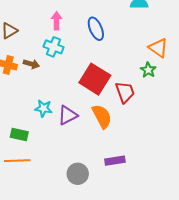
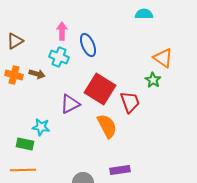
blue ellipse: (96, 29) -> (88, 45), moved
cyan star: (43, 108) -> (41, 127), moved
purple triangle: (68, 115) -> (70, 104), moved

